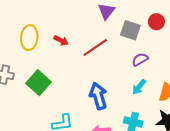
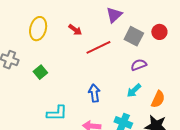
red arrow: (61, 41) -> (75, 30), moved
green square: (39, 83) -> (40, 72), size x0.6
blue arrow: (98, 96) -> (94, 93), size x0.7

